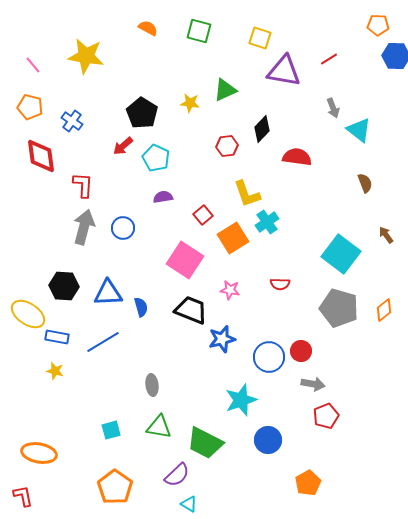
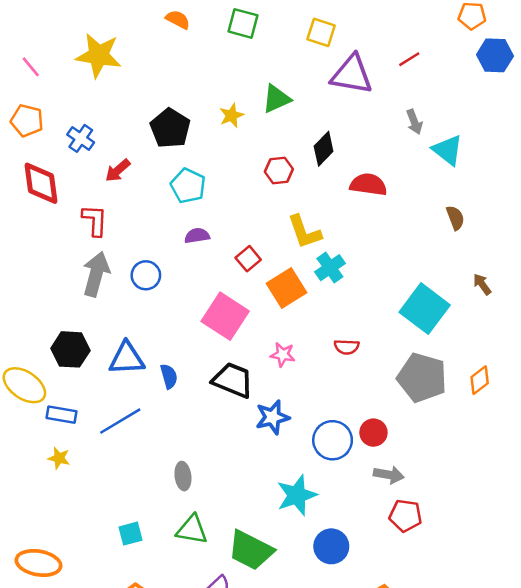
yellow star: (190, 103) -> (232, 115), turned -30
red arrow: (123, 146) -> (118, 170), moved
red pentagon: (326, 416) -> (405, 516), turned 30

